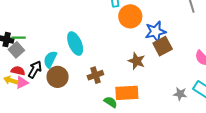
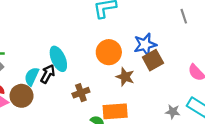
orange circle: (130, 16) -> (109, 52), moved
black arrow: (35, 70) -> (48, 74), moved
brown circle: (58, 77) -> (21, 96), moved

